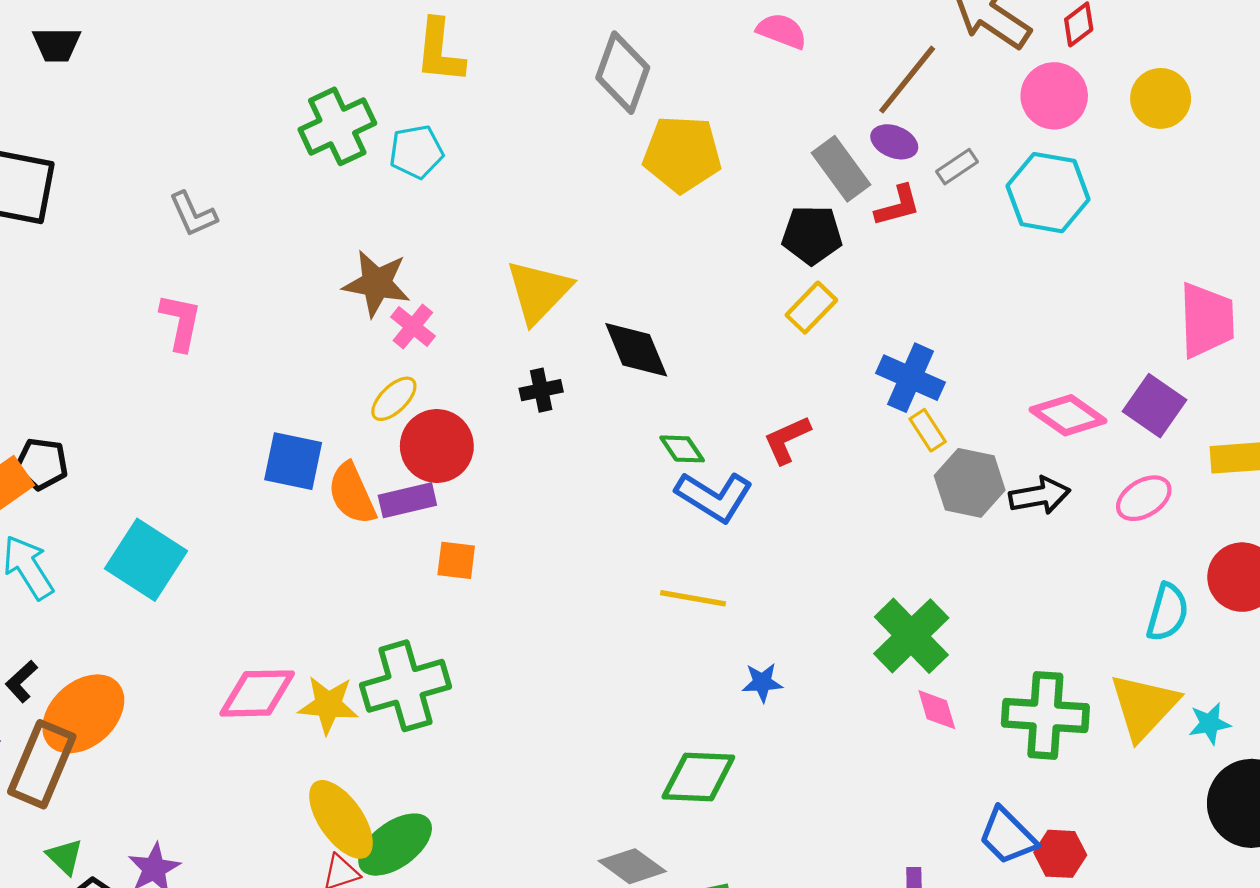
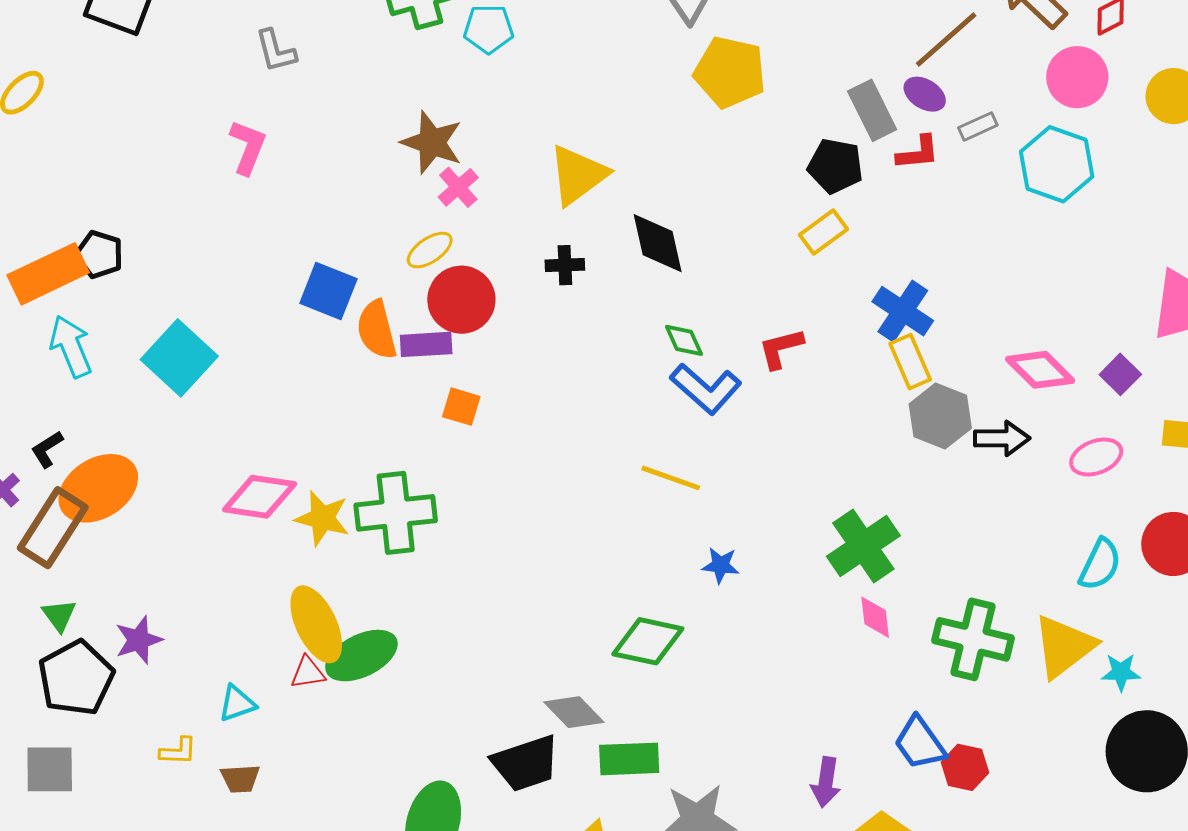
purple square: (1154, 406) -> (1120, 374), size x0.7
yellow rectangle: (928, 430) -> (910, 362), size x1.4

